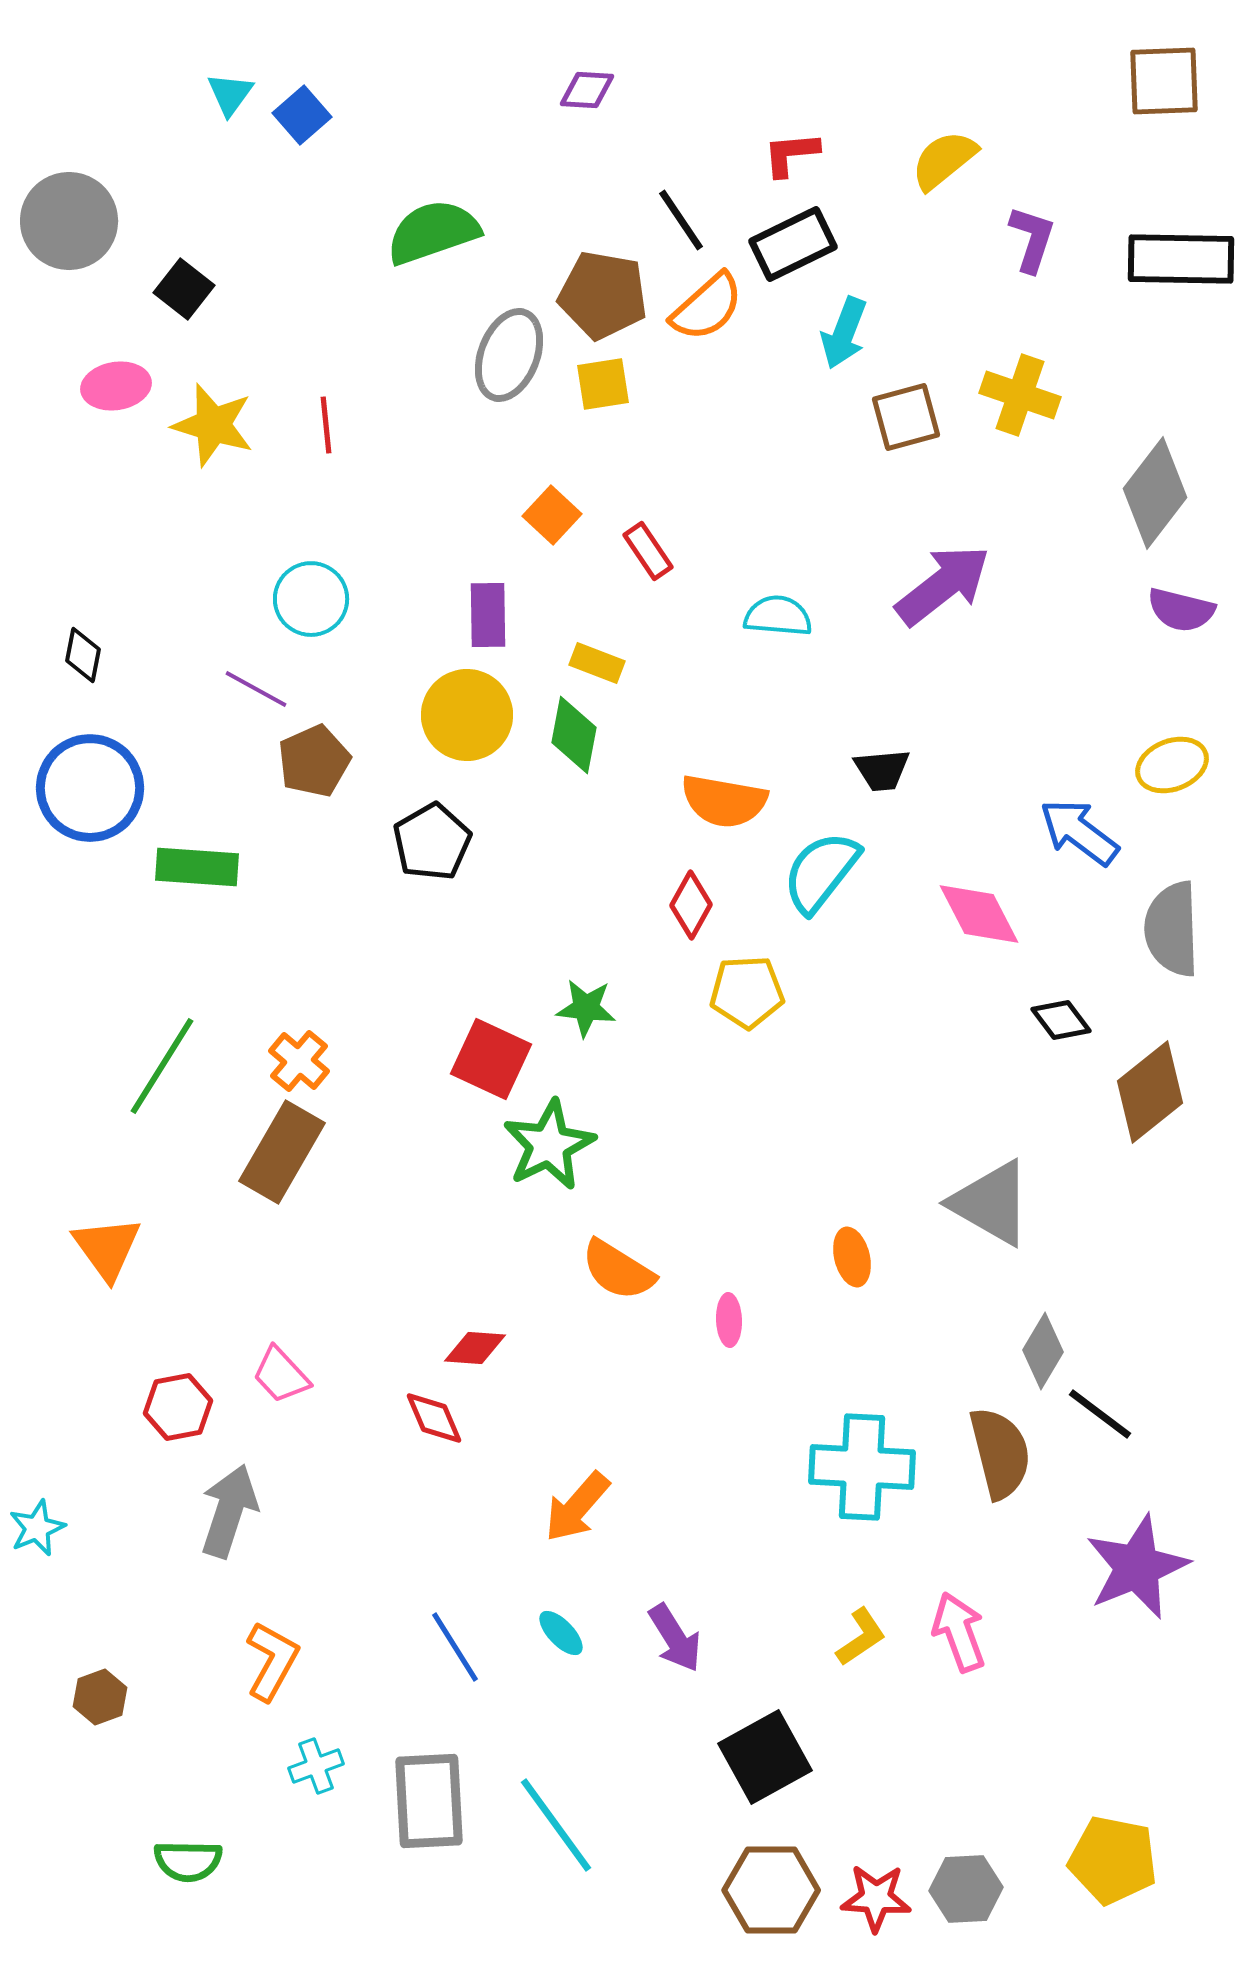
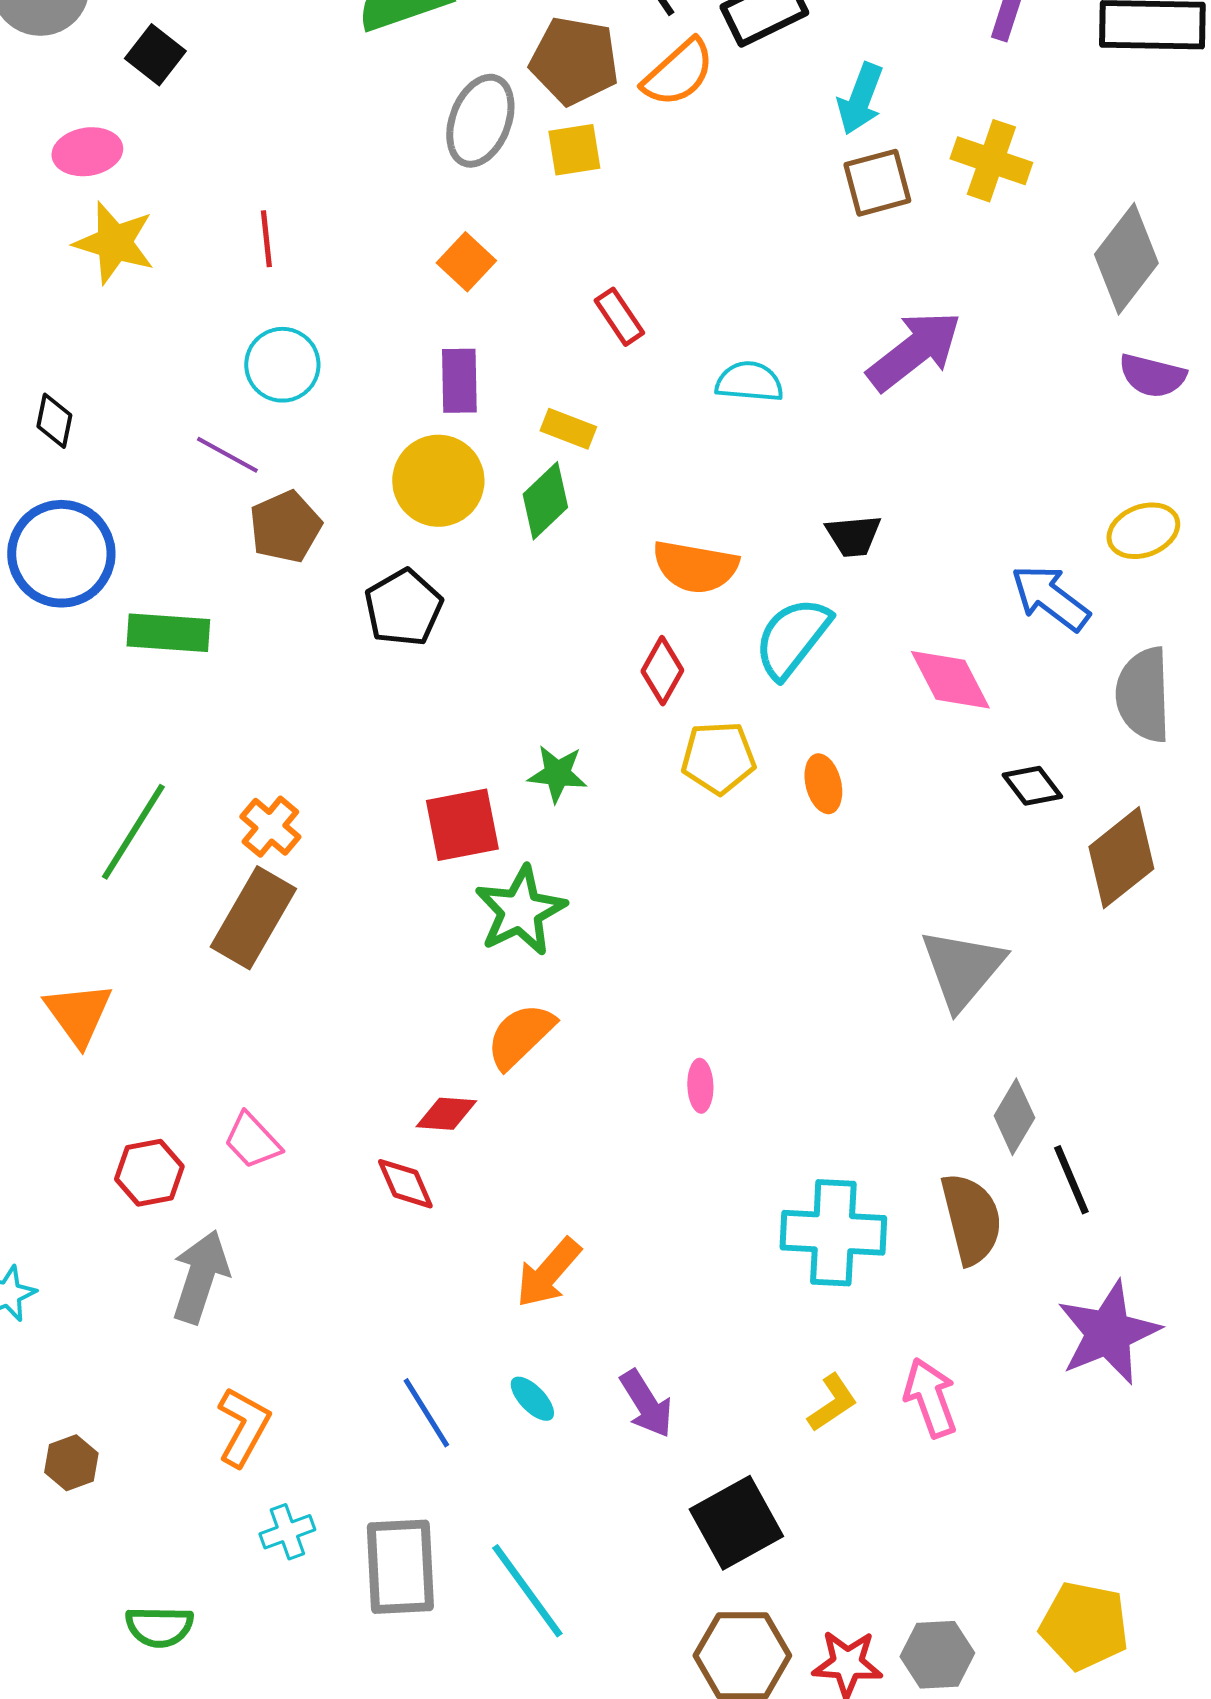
cyan arrow: (844, 333) -> (860, 99), moved
yellow star: (213, 425) -> (114, 243), moved
red line: (326, 425) -> (266, 239), moved
orange square: (552, 515) -> (466, 262), moved
green diamond: (574, 735) -> (545, 501), turned 36
red square: (491, 1059) -> (462, 825), turned -36
gray triangle: (991, 1203) -> (962, 969), turned 40
orange ellipse: (852, 1257) -> (823, 784), moved
orange semicircle: (618, 1270) -> (520, 1036), moved, turned 104
black line: (1100, 1414) -> (1071, 1180), turned 30

